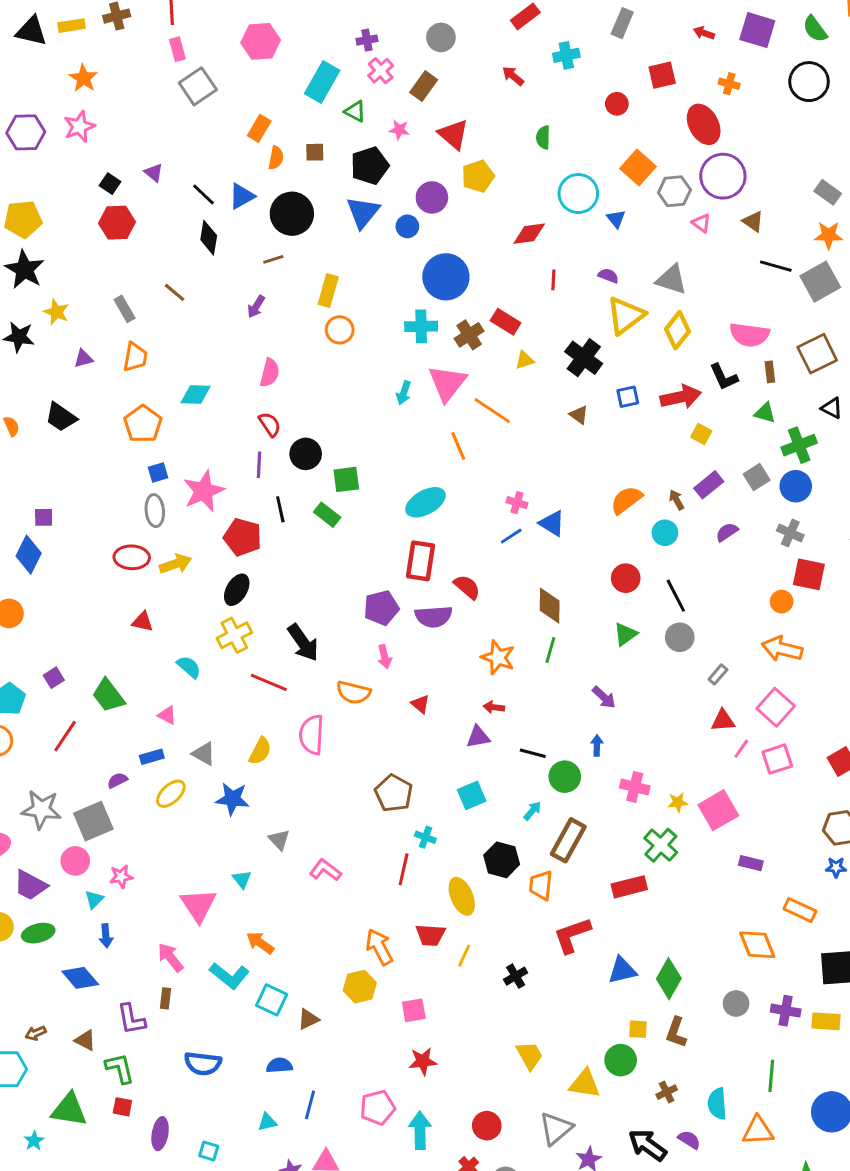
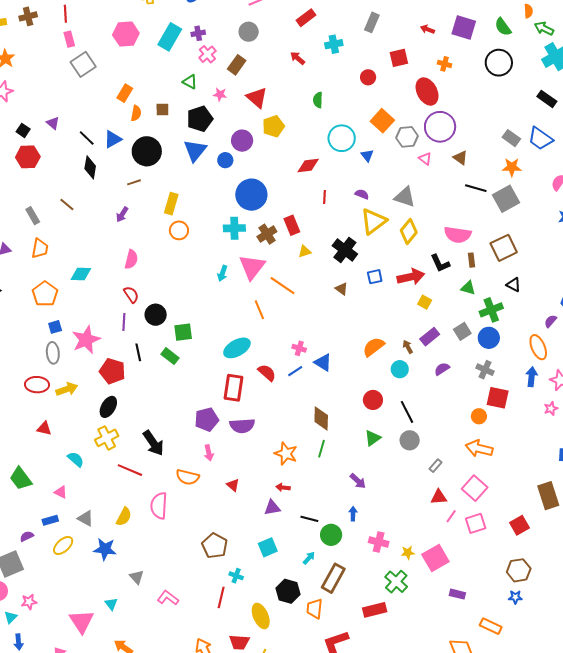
cyan rectangle: (322, 82) -> (170, 37), moved
red rectangle: (506, 322) -> (292, 225), turned 36
red semicircle: (467, 587) -> (267, 373), moved

